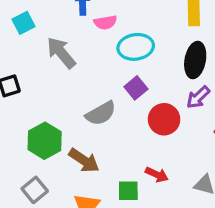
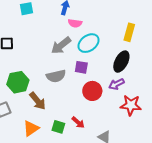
cyan ellipse: (136, 47) -> (89, 43), turned -45
gray arrow: (61, 53) -> (61, 46), moved, turned -105
purple square: (136, 88) -> (81, 67), turned 32

